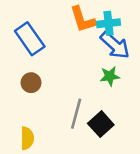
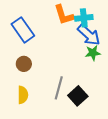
green star: (110, 76) -> (93, 53), moved
yellow semicircle: (27, 138) -> (23, 95), moved

